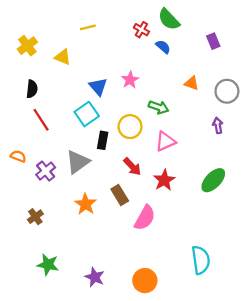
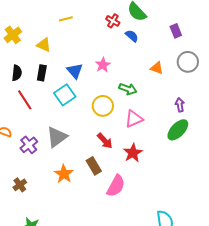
gray circle: (227, 91) -> (188, 62), moved
black rectangle: (103, 140) -> (42, 73), moved
green ellipse: (213, 180) -> (178, 130), moved

